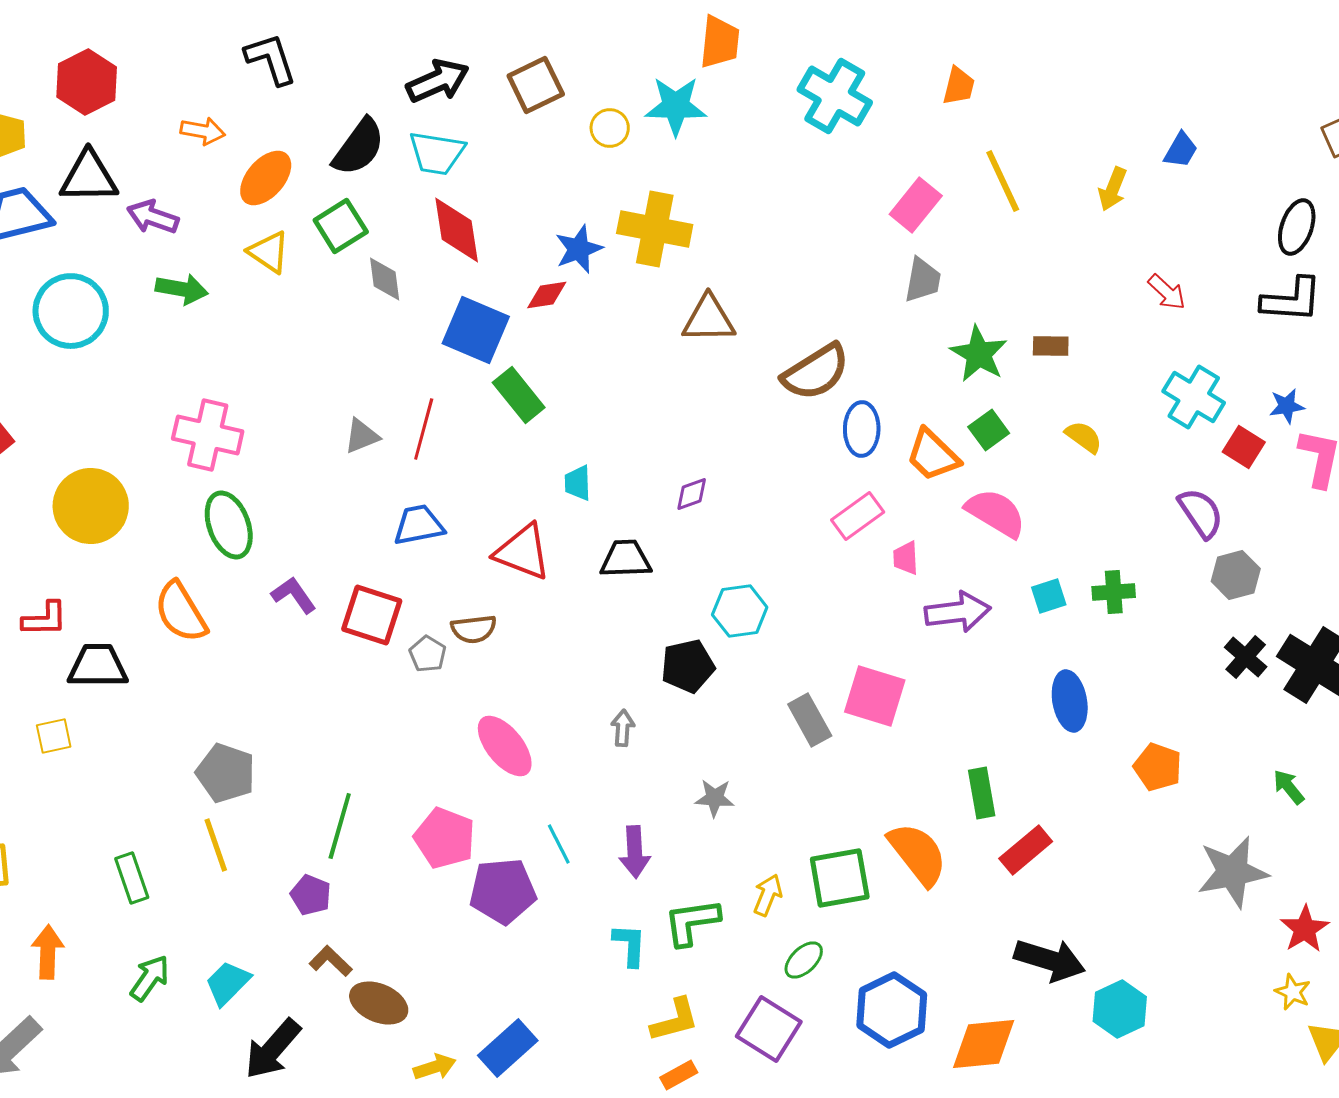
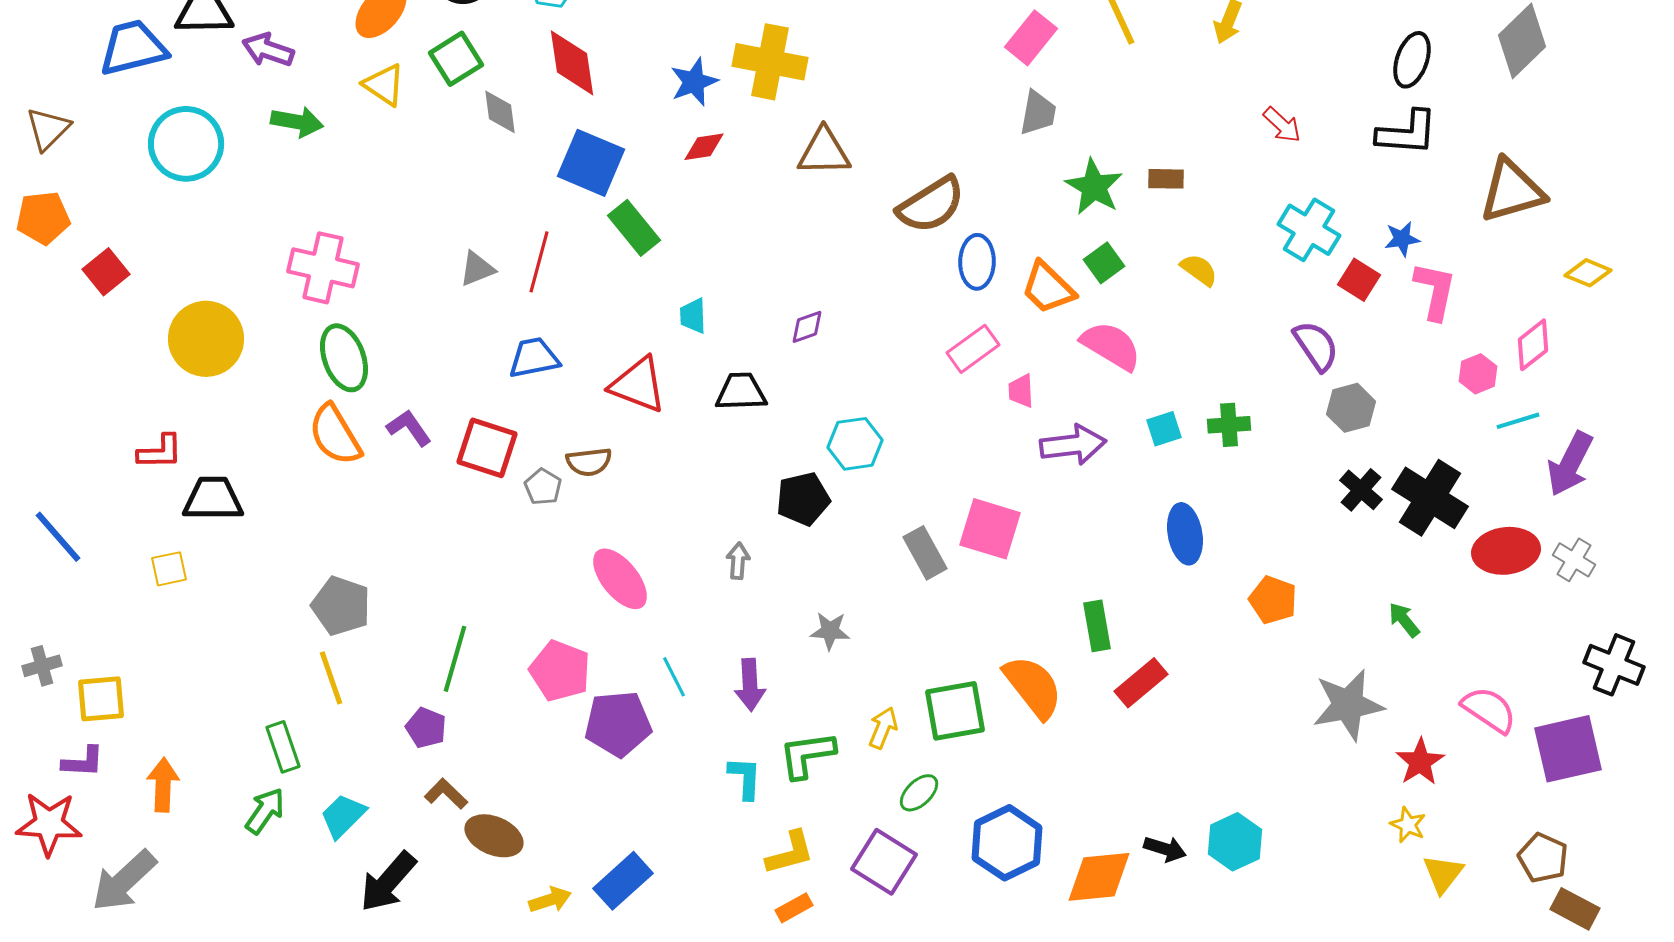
red diamond: (547, 295) -> (704, 147), moved
orange semicircle: (181, 612) -> (335, 435), moved
green rectangle: (132, 878) -> (283, 747), moved
black arrow: (1050, 960) -> (1165, 849), moved, size x0.6

